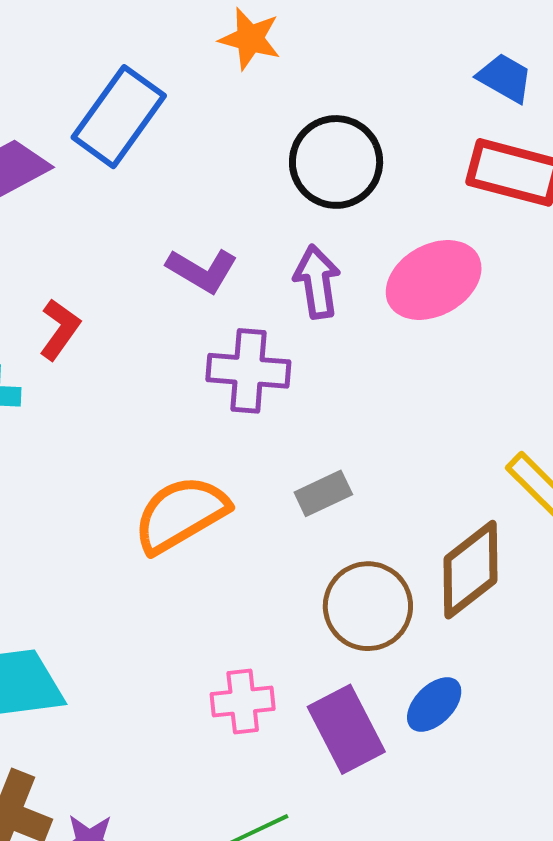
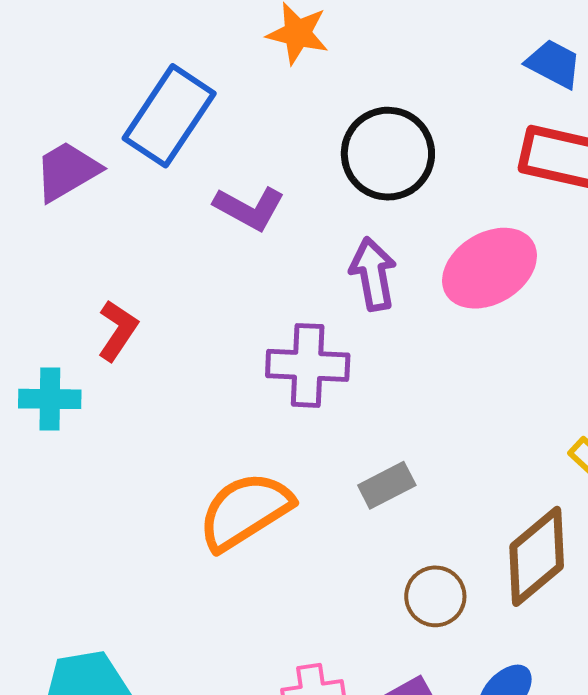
purple L-shape: (202, 270) -> (249, 208), moved
brown circle: (368, 606) -> (435, 596), size x0.7

